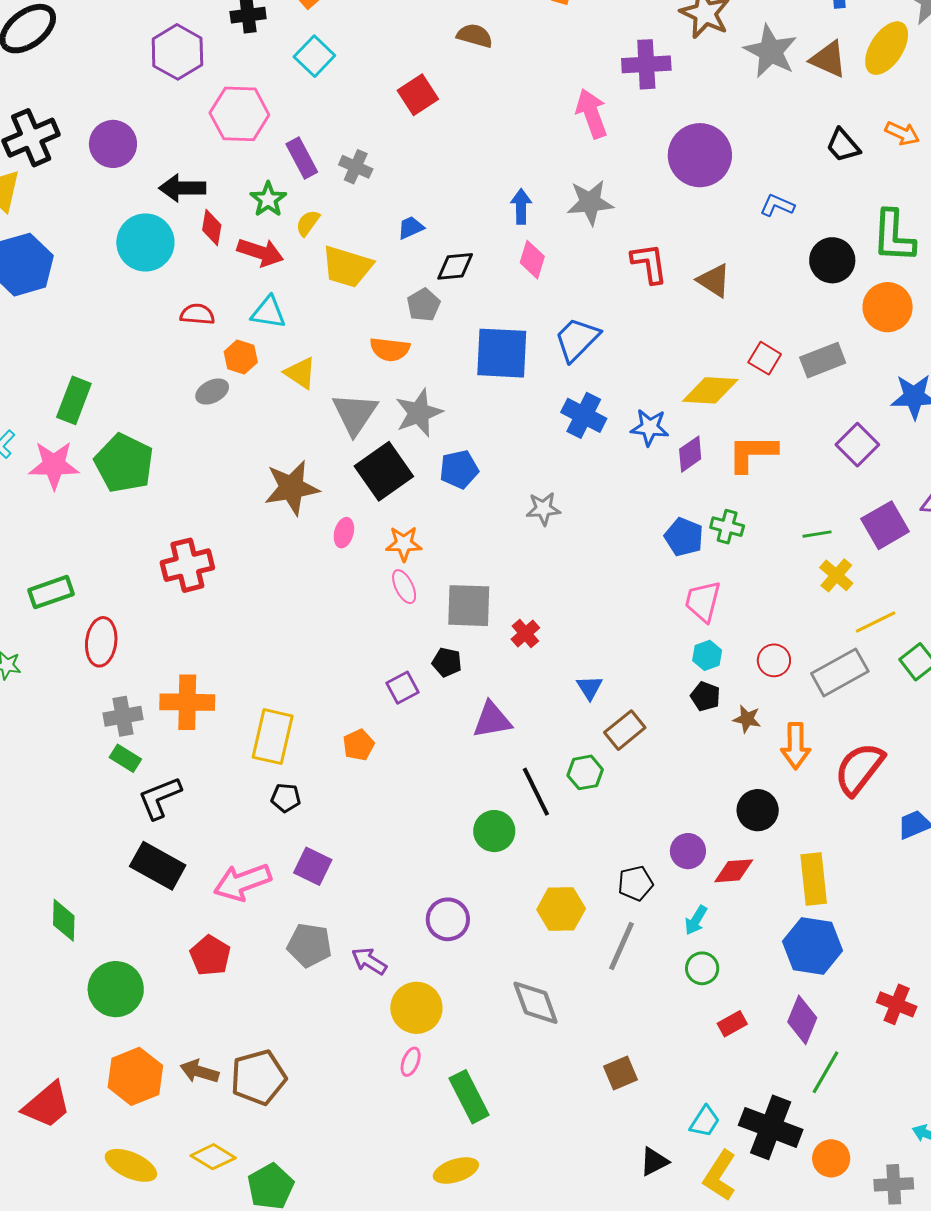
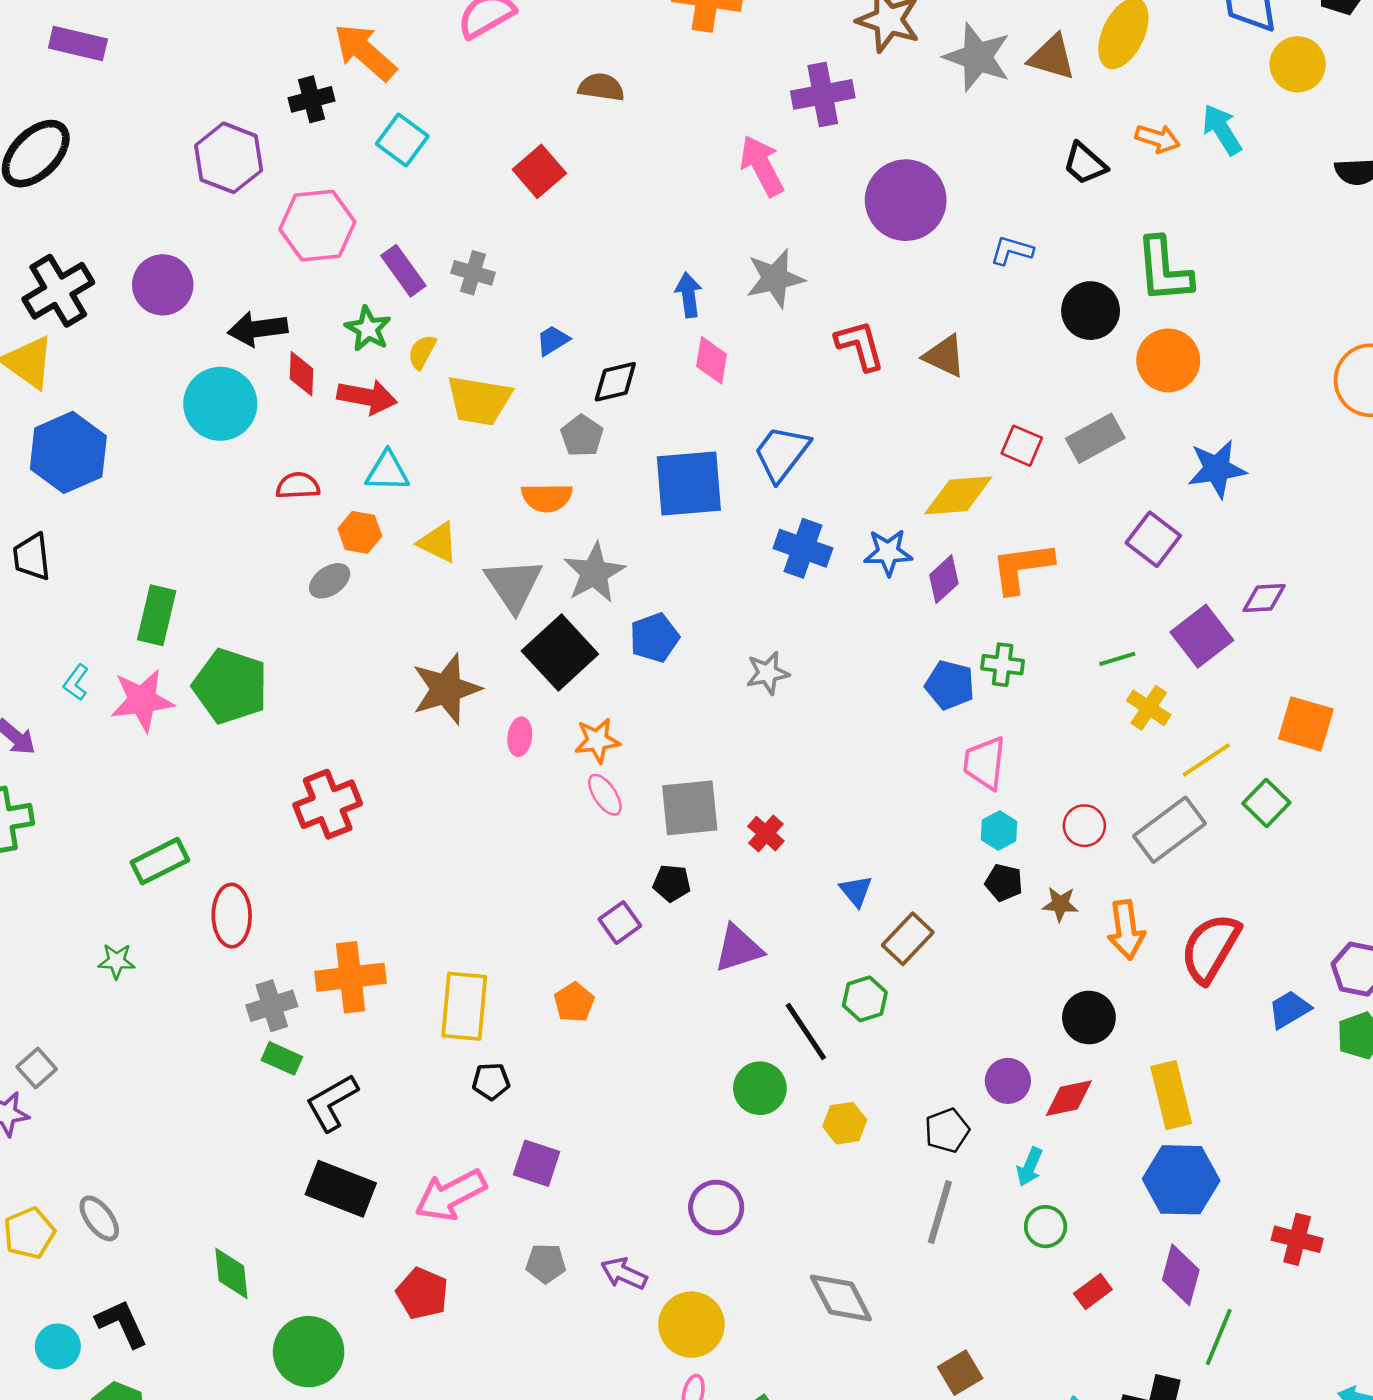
yellow hexagon: (561, 909) -> (845, 1123), moved, size x0.7
gray pentagon: (309, 945) -> (546, 1263), size x0.7

